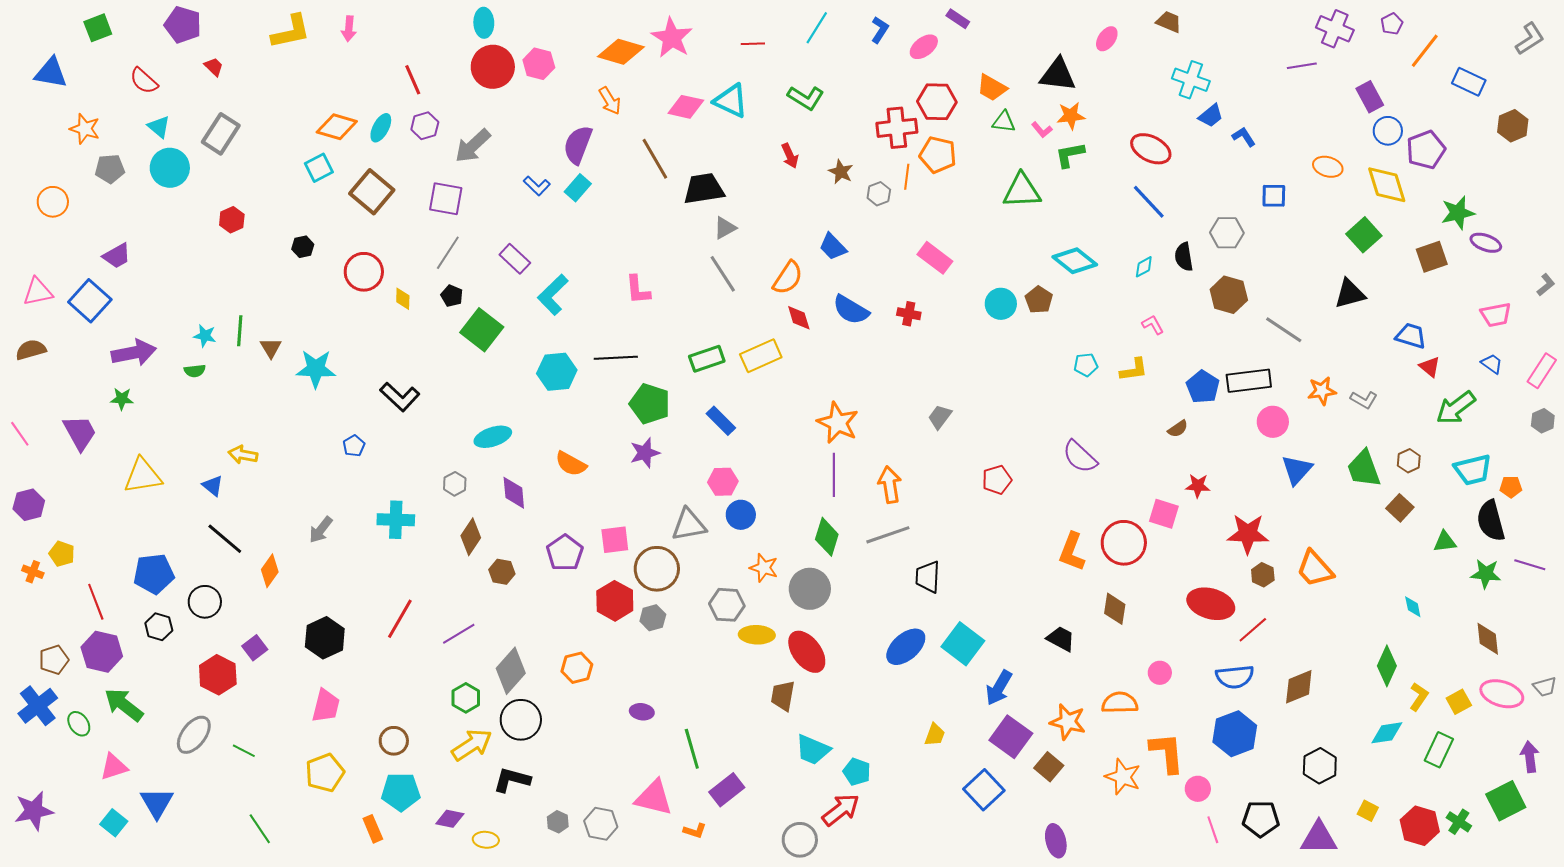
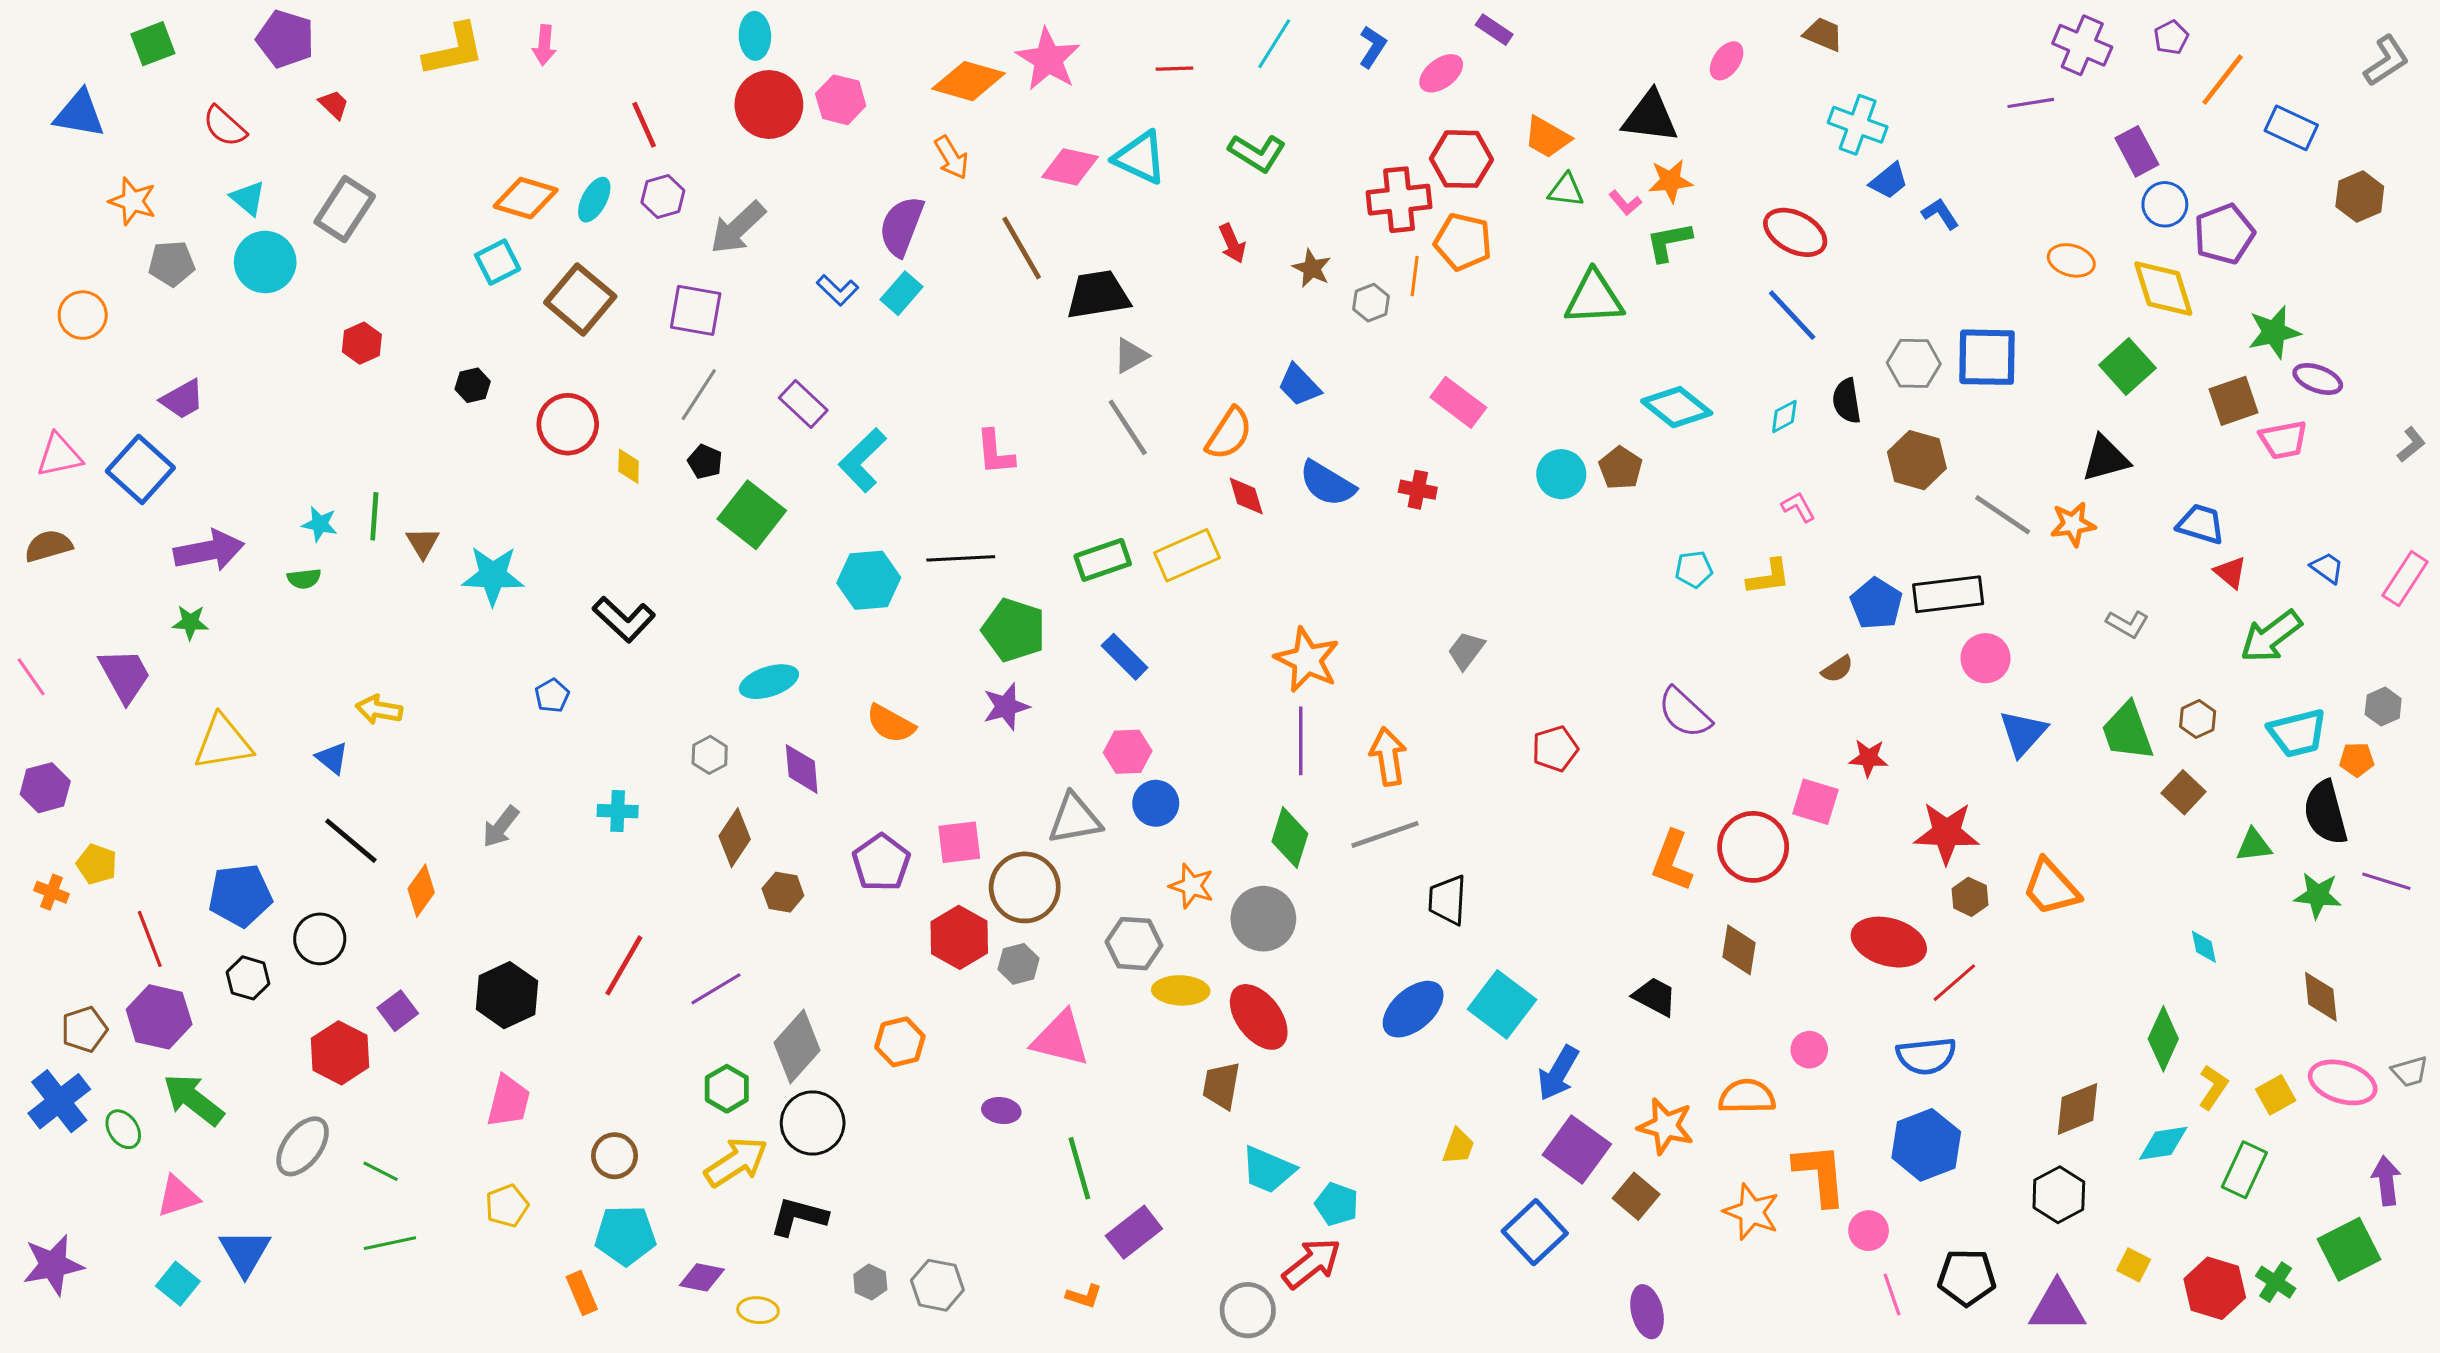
blue square: (1274, 196) -> (1987, 357), moved, size x1.6
pink trapezoid: (1496, 315) -> (2283, 440), moved
orange star: (1322, 391) -> (2073, 524), moved
gray hexagon: (1543, 421) -> (2383, 707), moved
cyan cross: (396, 520) -> (618, 811), size x0.7
brown diamond: (1299, 687) -> (2078, 1109), moved
yellow pentagon: (325, 773) -> (507, 1206), size x0.7
pink triangle: (654, 798) -> (1061, 1039), moved
green line: (260, 829) -> (390, 1243), moved, turned -68

